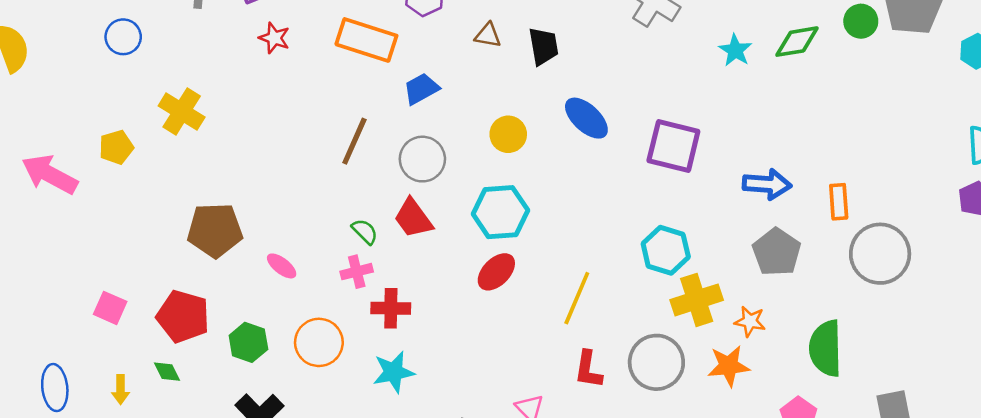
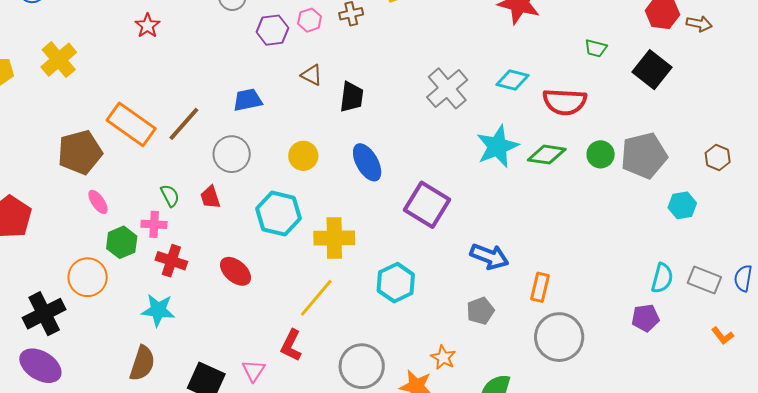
orange rectangle: (366, 40) -> (131, 124), moved
cyan star: (735, 50) -> (497, 146), size x1.6
red trapezoid: (413, 218) -> (210, 197), size x0.7
brown pentagon: (215, 230) -> (80, 152), moved, turned -30
gray pentagon: (777, 252) -> (480, 311), size x0.7
red ellipse: (496, 272) -> (236, 271), moved, turned 68
yellow cross: (697, 300) -> (334, 238), moved
green hexagon: (248, 342) -> (122, 242), moved
orange circle: (319, 342) -> (88, 277), moved
red L-shape: (588, 369) -> (291, 345), moved

